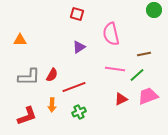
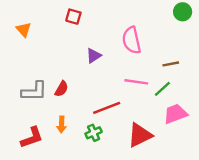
red square: (77, 14) -> (73, 17), moved
orange triangle: (20, 40) -> (24, 30), moved, turned 48
red line: (74, 87) -> (107, 108), moved
red triangle: (121, 99) -> (140, 135), moved, size x1.6

